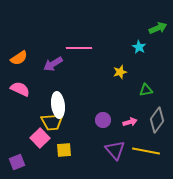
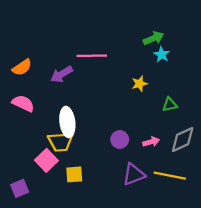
green arrow: (158, 28) -> (153, 38), moved
gray diamond: (157, 120) -> (183, 139), turned 30
purple triangle: (115, 150) -> (134, 174), turned 50

